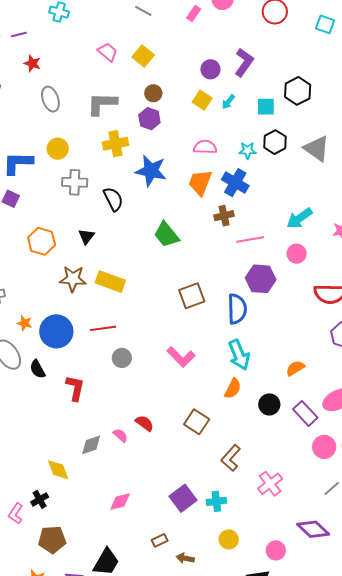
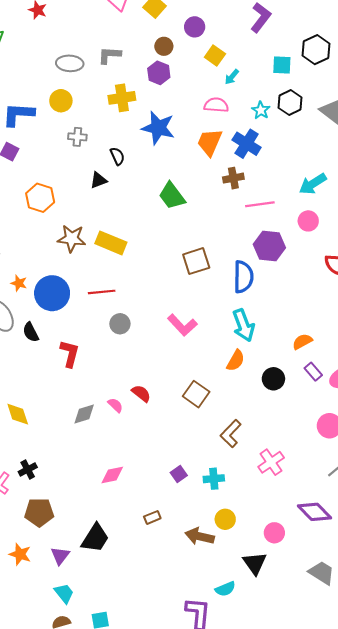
purple circle: (210, 69) -> (195, 27), moved
gray ellipse: (50, 99) -> (70, 63), moved, turned -70
cyan arrow: (228, 102) -> (232, 77), moved
gray L-shape: (102, 104) -> (109, 55), size x0.7
cyan star: (248, 150) -> (261, 110), turned 30
gray cross: (75, 182) -> (77, 137), size x0.7
black semicircle: (113, 199) -> (117, 156), size x0.7
black triangle: (86, 236) -> (98, 180), moved, turned 30
purple rectangle: (305, 413) -> (313, 372), moved, size x0.7
yellow diamond: (58, 470) -> (18, 414), moved
purple square: (183, 498) -> (179, 474), size x0.6
brown arrow: (185, 558) -> (200, 536), moved, size x1.5

